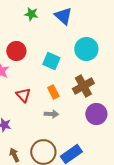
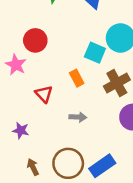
cyan square: (51, 61) -> (95, 53), moved
orange rectangle: (53, 92) -> (77, 78), moved

